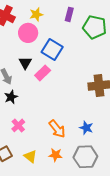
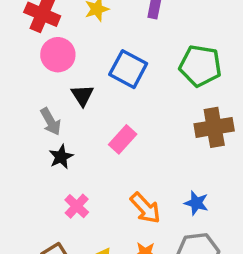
green pentagon: (95, 27) -> (200, 66), moved
pink circle: (28, 33) -> (58, 55), moved
pink rectangle: (43, 73) -> (123, 139), moved

